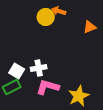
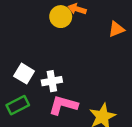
white square: (17, 71) -> (24, 74), moved

